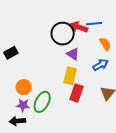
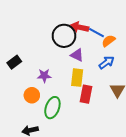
blue line: (94, 24) -> (96, 33), moved, turned 42
orange semicircle: (105, 44) -> (109, 41), turned -88
purple star: (23, 105) -> (44, 76), moved

